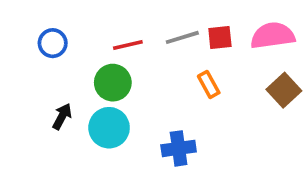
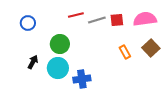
red line: (128, 45) -> (76, 15), moved
orange rectangle: (209, 84) -> (125, 52), moved
blue cross: (179, 148) -> (82, 79), moved

